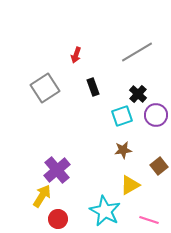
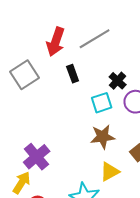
gray line: (137, 52) -> (95, 39), moved
red arrow: (76, 55) -> (56, 42), size x1.8
brown star: (123, 150) -> (103, 137), size x1.4

